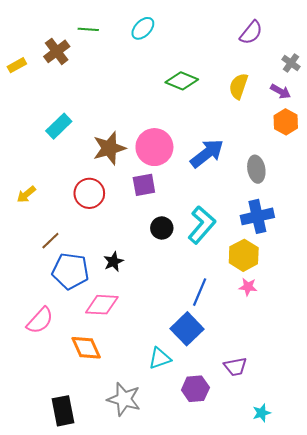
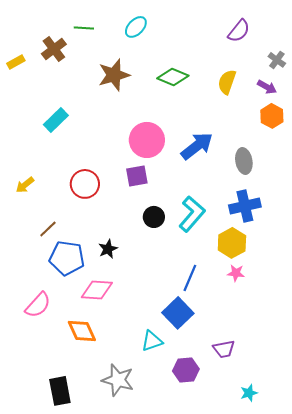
brown star: (109, 148) -> (114, 75), moved

